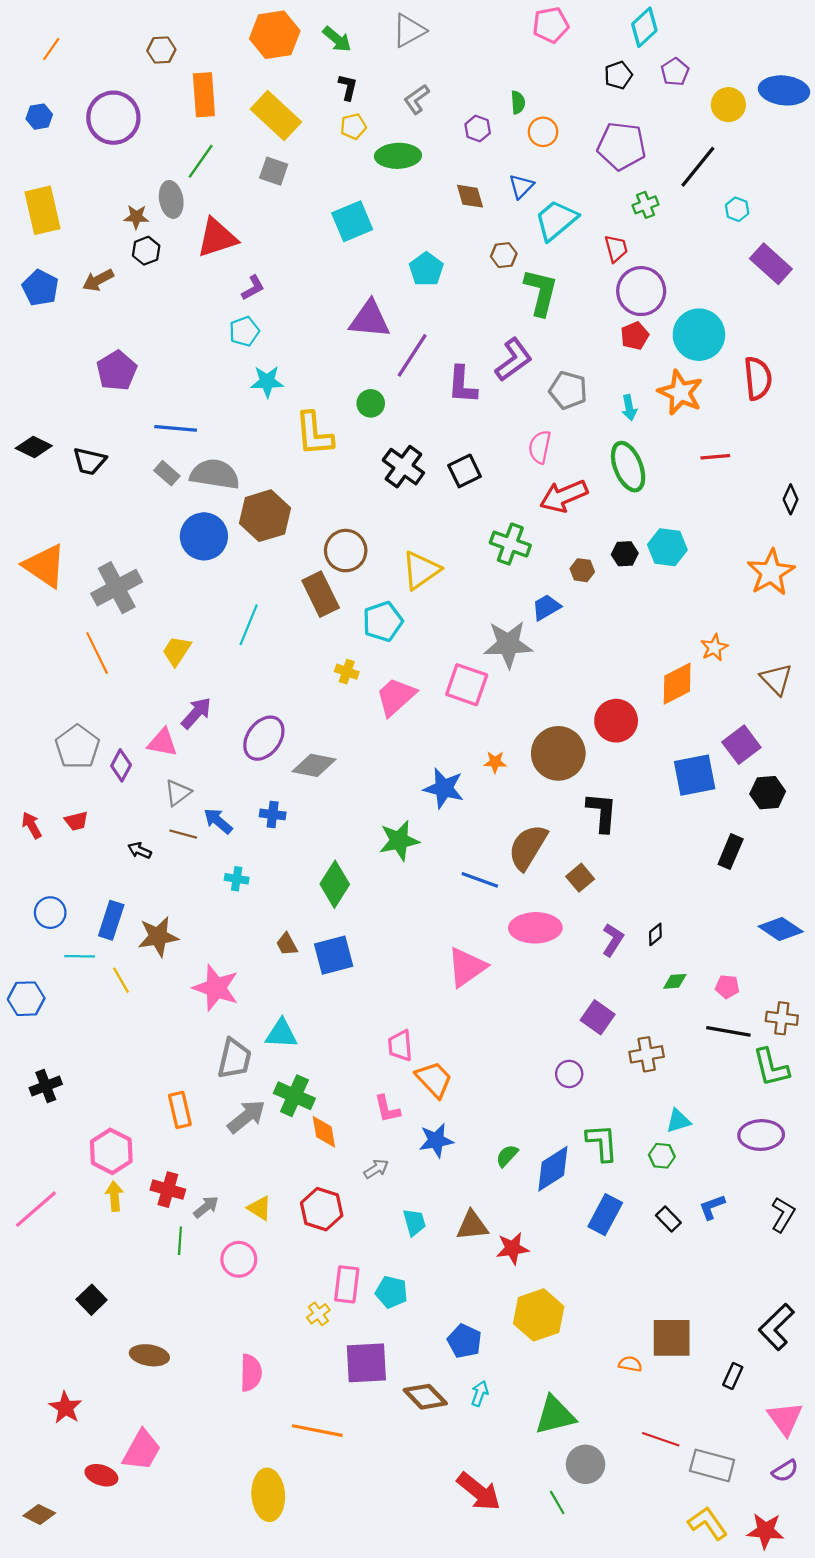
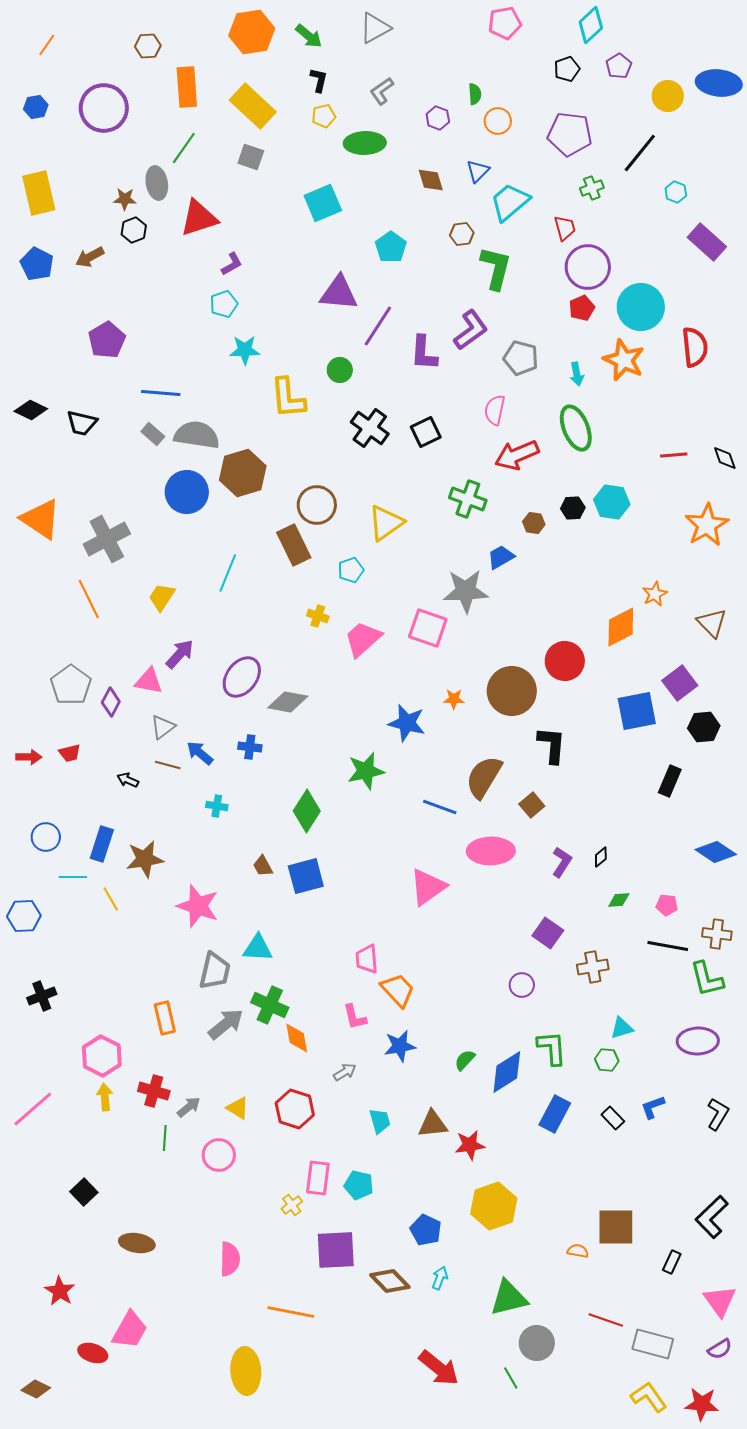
red line: (715, 457) -> (674, 455), moved
black diamond: (791, 499) -> (725, 458), turned -44
cyan pentagon: (383, 621) -> (351, 570), size x0.7
red arrow: (32, 825) -> (29, 757), turned 120

